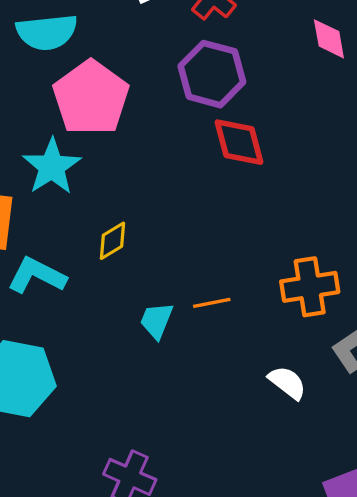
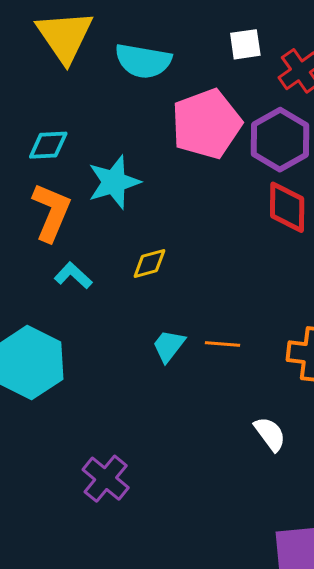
pink pentagon: (91, 98) -> (206, 124), moved
cyan L-shape: (37, 275) -> (73, 276), size x0.7

